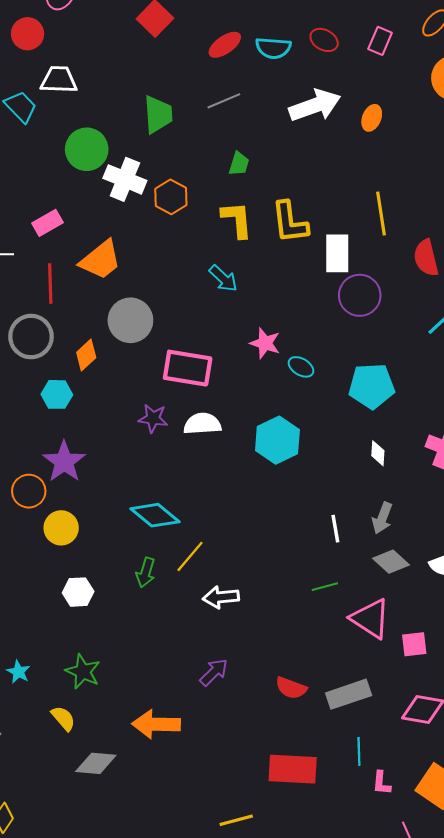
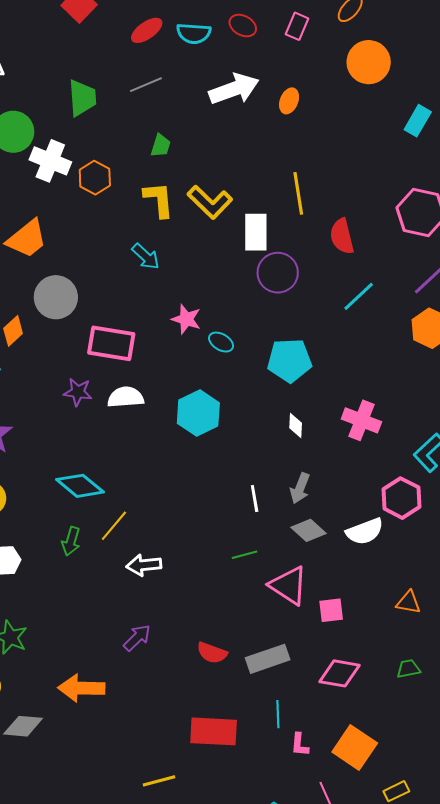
yellow L-shape: (290, 222) -> (210, 202), turned -39

